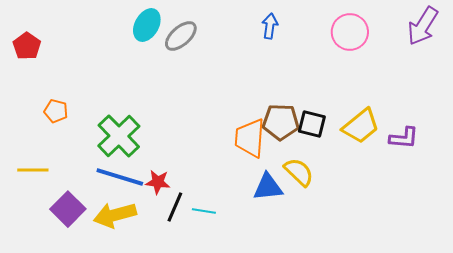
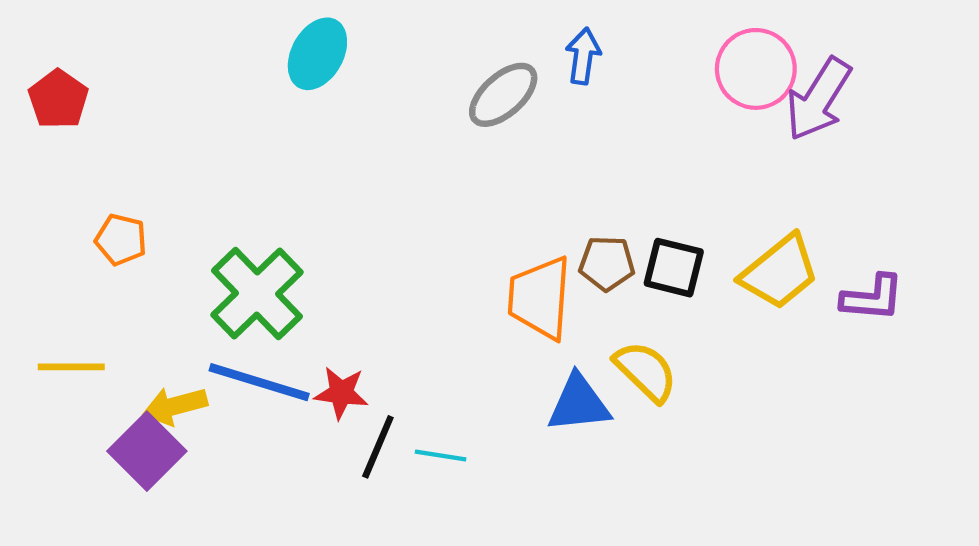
purple arrow: (423, 26) -> (818, 99), moved
gray ellipse: (181, 36) -> (503, 95), moved
brown pentagon: (281, 122) -> (607, 263), size x0.7
yellow arrow: (115, 215) -> (175, 406), moved, size x0.7

